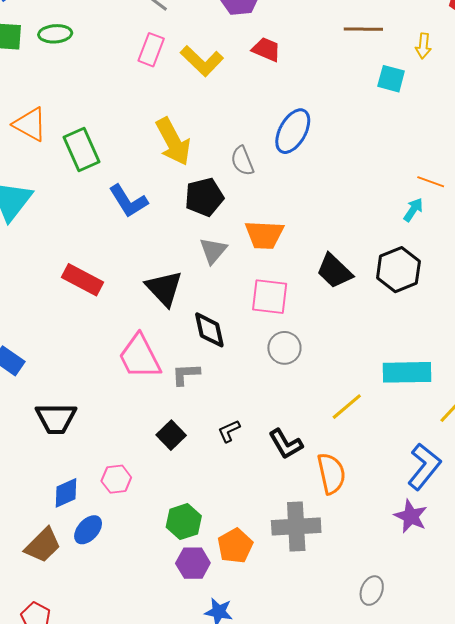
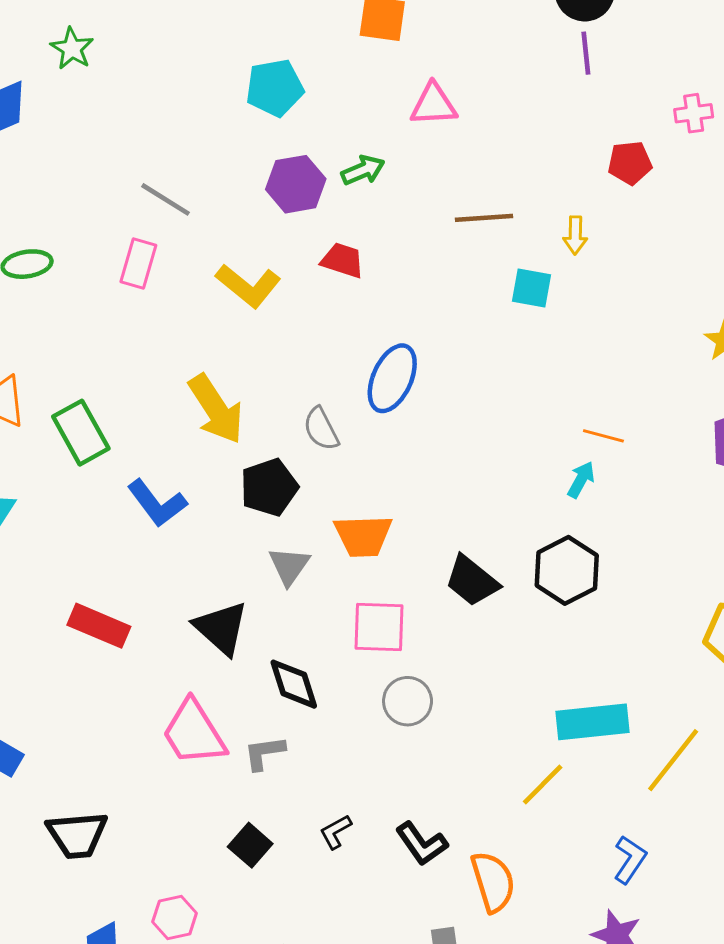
pink rectangle: (151, 50) -> (138, 263), moved
yellow line: (347, 407) -> (543, 785), moved
blue L-shape: (424, 467) -> (630, 860), size x0.7

